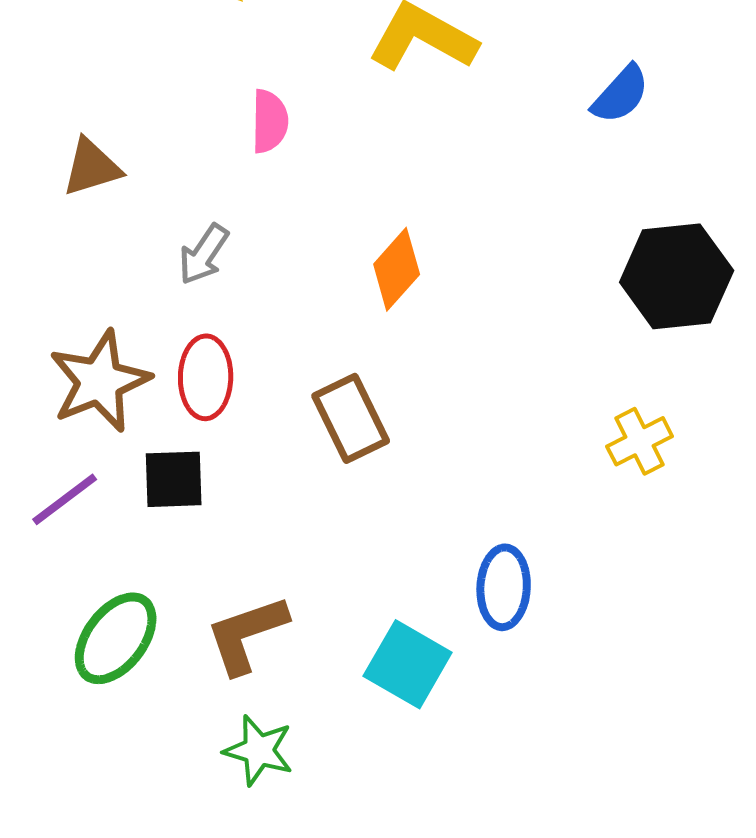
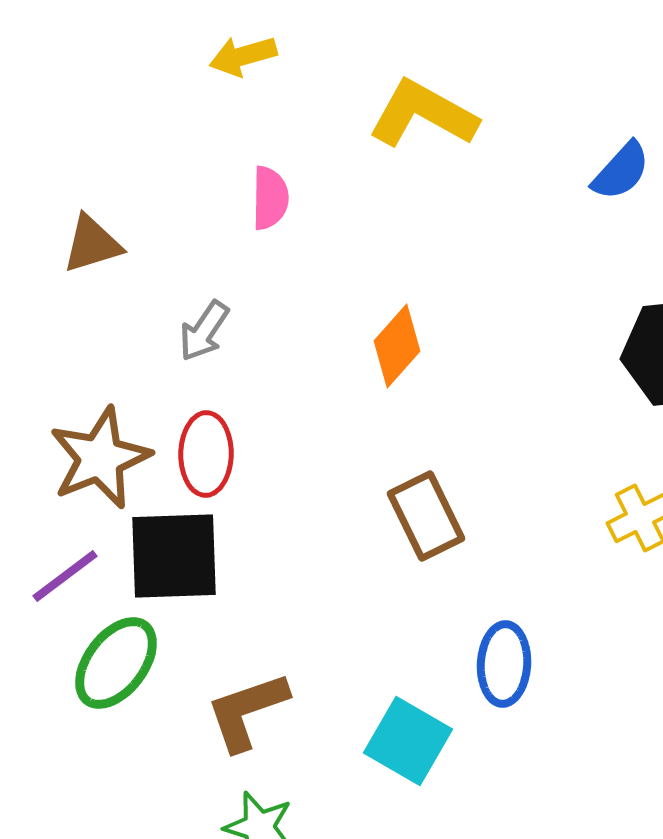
brown rectangle: (351, 418) -> (426, 516), moved
black square: (174, 479) -> (174, 556), size x1.5
green ellipse: (116, 638) -> (116, 663), moved

